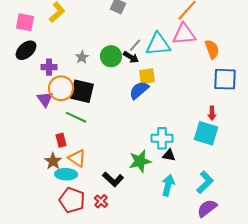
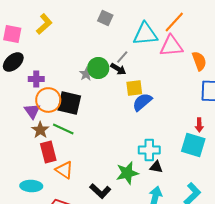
cyan triangle: (158, 44) -> (145, 34), moved
gray star: (82, 57) -> (86, 74), moved
blue semicircle: (139, 90) -> (142, 102), moved
red rectangle: (61, 140) -> (48, 152), size x1.5
brown star: (53, 161) -> (40, 130), moved
cyan ellipse: (66, 174) -> (31, 186), moved

